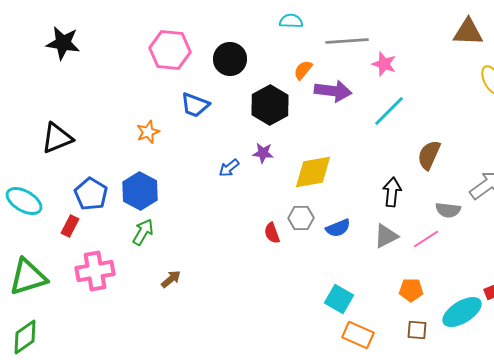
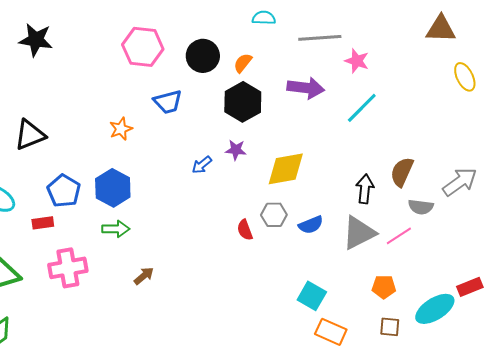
orange semicircle: (303, 70) -> (243, 63), moved
blue trapezoid: (195, 105) -> (168, 102), turned -36
brown semicircle: (429, 155) -> (402, 172), moved
red rectangle: (70, 226) -> (43, 223), turned 55
green arrow: (143, 232) -> (116, 229), turned 60
gray triangle: (386, 236) -> (359, 233), size x1.4

